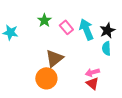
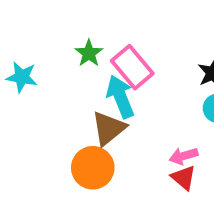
pink rectangle: (66, 27) -> (132, 67), size x1.5
cyan arrow: (86, 29) -> (120, 97), moved

